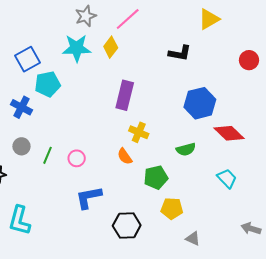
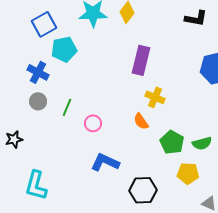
gray circle: (21, 146) -> (38, 101), moved
green semicircle: (186, 149) -> (202, 143), moved
green line: (48, 155) -> (67, 107), moved
green pentagon: (156, 177) -> (172, 142), turned -30
blue L-shape: (89, 197) -> (105, 162), turned 36

